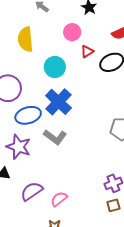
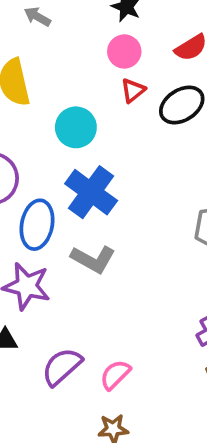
pink circle: (72, 32) -> (124, 51), moved
blue ellipse: (28, 115) -> (37, 225), turned -55

